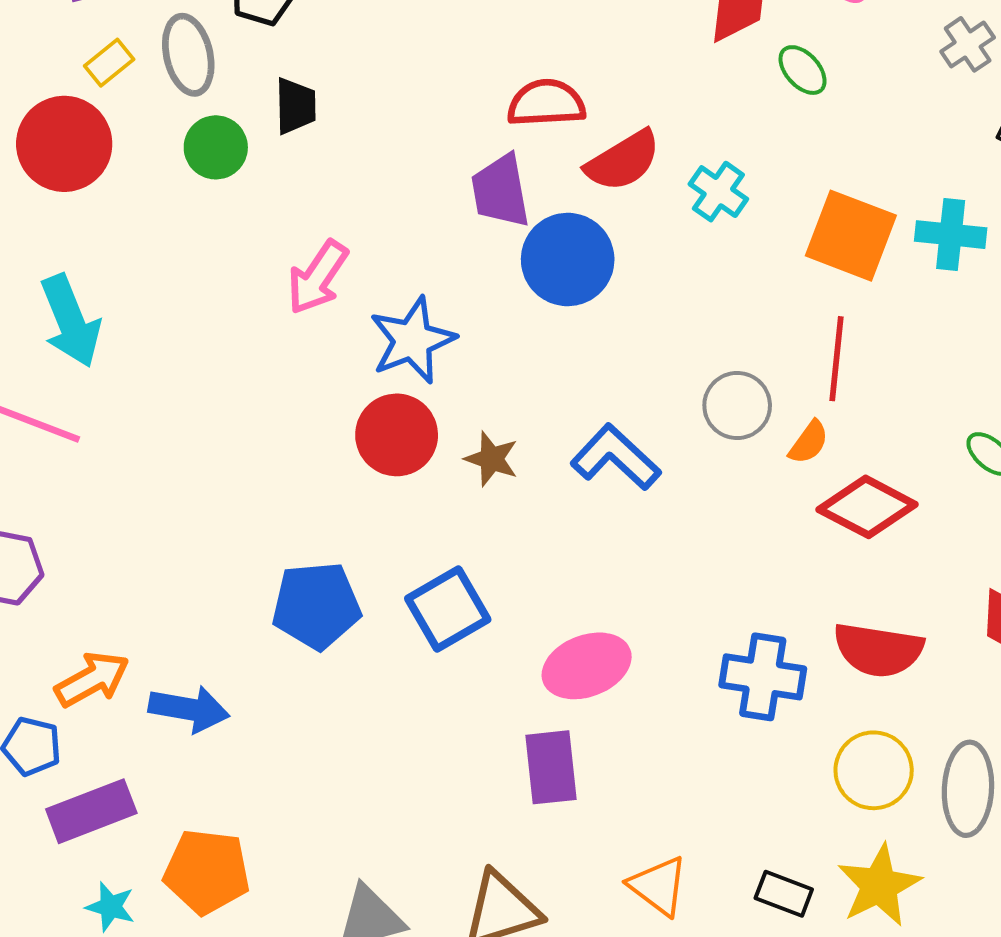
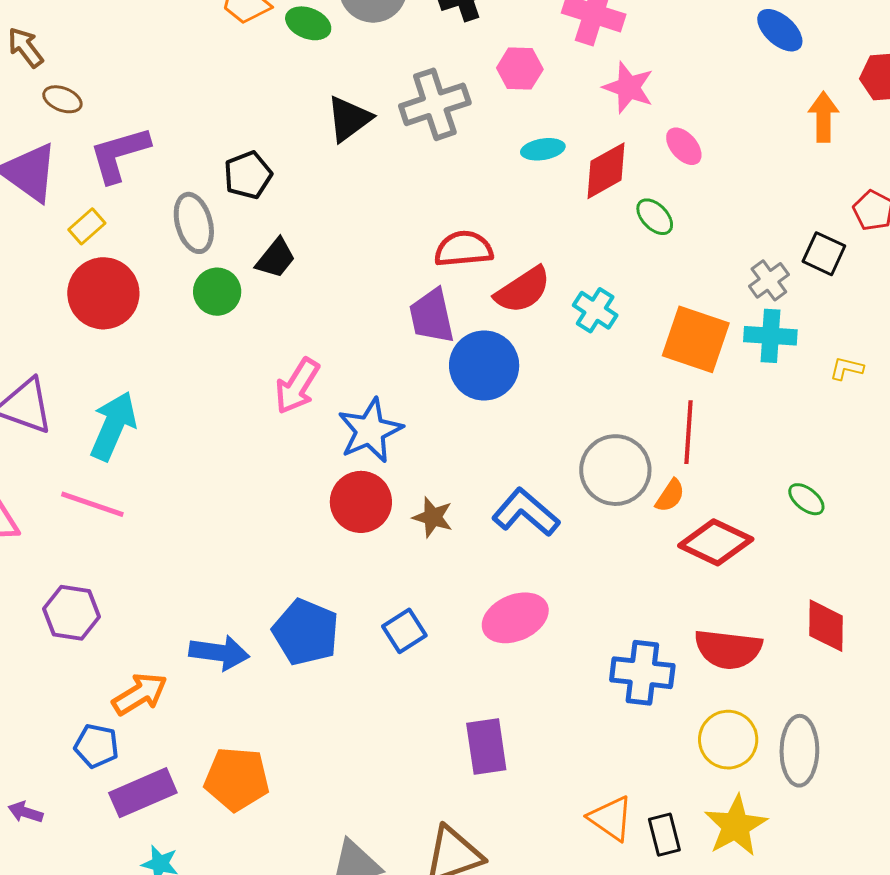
gray cross: (968, 44) -> (769, 280), moved
yellow rectangle: (109, 63) -> (87, 226), moved
black trapezoid: (296, 106) -> (276, 258), turned 42
cyan arrow: (71, 321) -> (113, 426), turned -132
gray circle: (737, 405) -> (615, 470), size x1.4
blue pentagon: (316, 606) -> (306, 632), turned 30
blue square: (448, 609) -> (404, 631), size x0.7
pink ellipse: (587, 666) -> (515, 618), moved
blue arrow: (189, 709) -> (219, 653), moved
orange pentagon: (207, 872) -> (237, 779), moved
orange triangle: (658, 886) -> (611, 818), moved
black rectangle: (784, 894) -> (664, 835), turned 57

